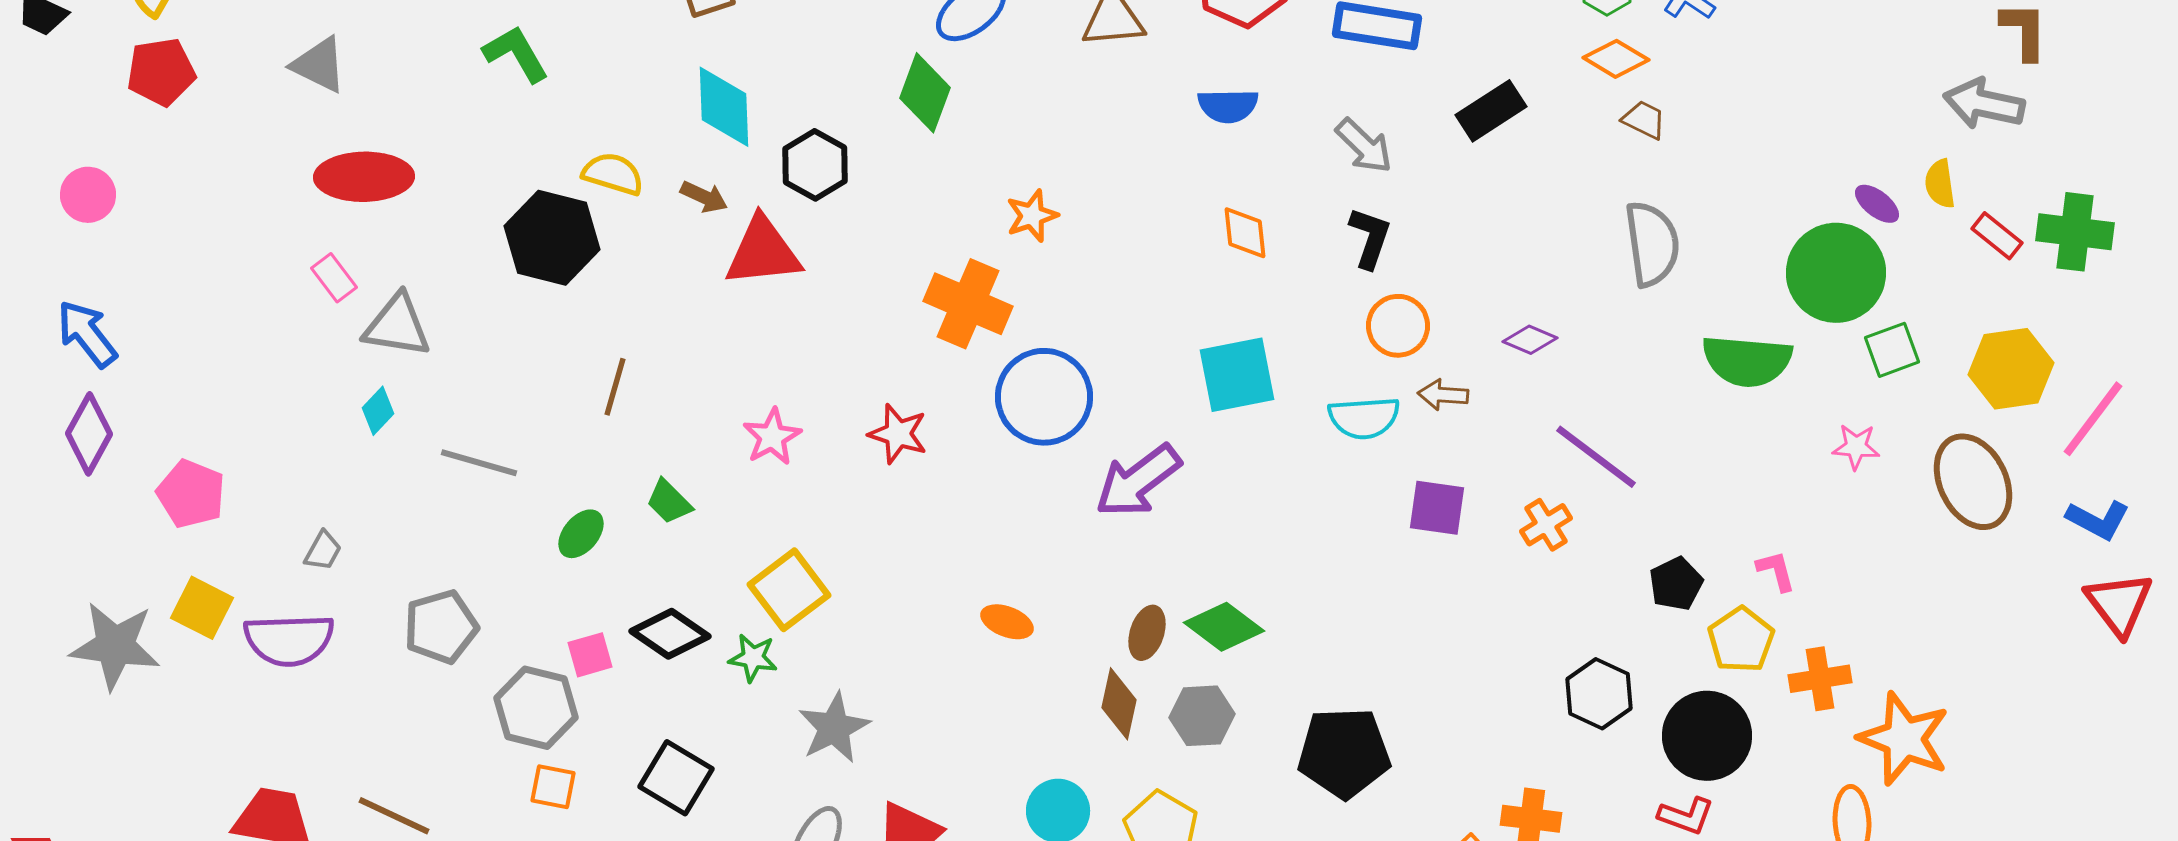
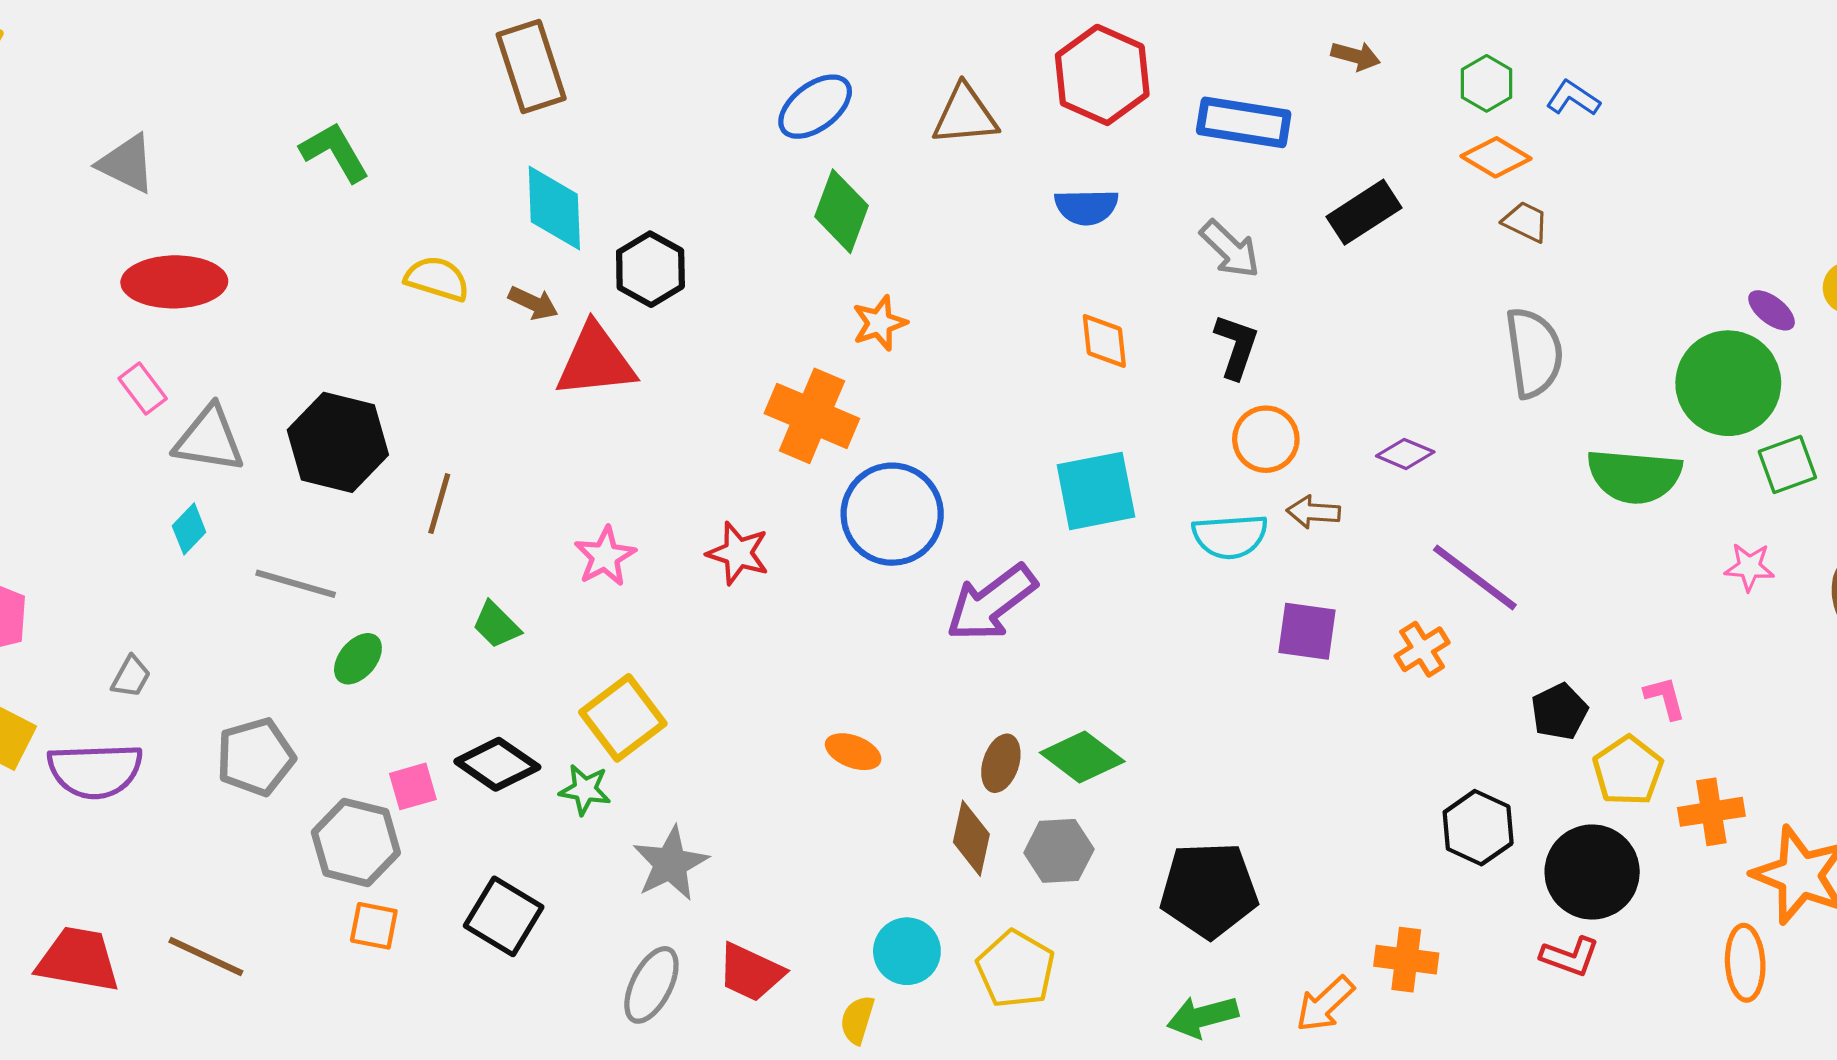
green diamond: (925, 93) -> (841, 211), moved
black hexagon: (552, 238) -> (338, 442), moved
green ellipse: (581, 534) -> (358, 659), moved

